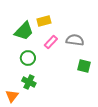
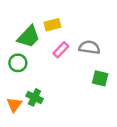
green circle: (28, 58) -> (18, 63), moved
orange triangle: (12, 96) -> (14, 105), moved

